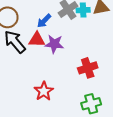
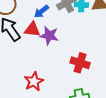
red cross: (88, 68) -> (80, 63), turned 30

